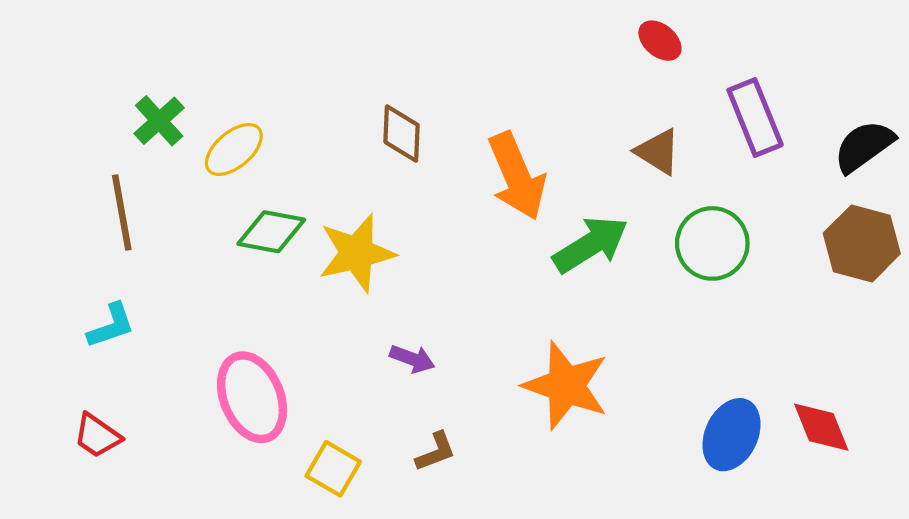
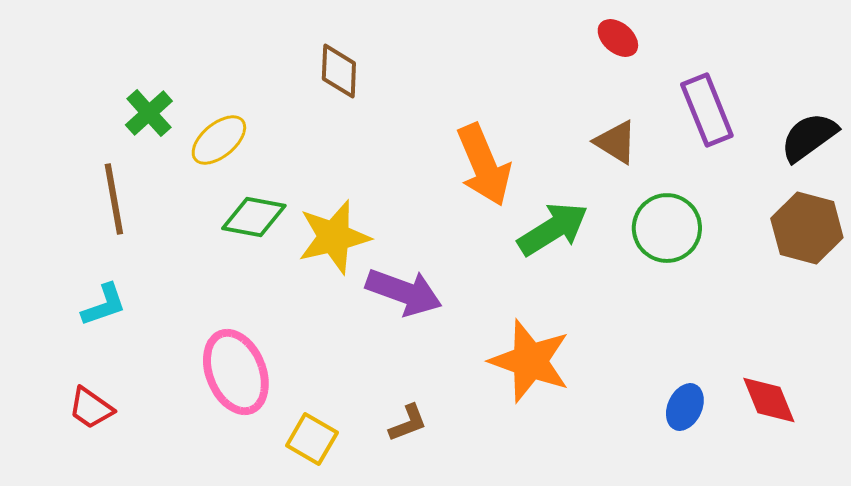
brown diamond: (402, 133) -> (339, 71), moved
purple arrow: (412, 359) -> (404, 292), moved, size x1.8
blue ellipse: (732, 435) -> (685, 407), size x0.7

